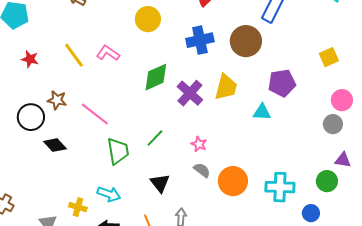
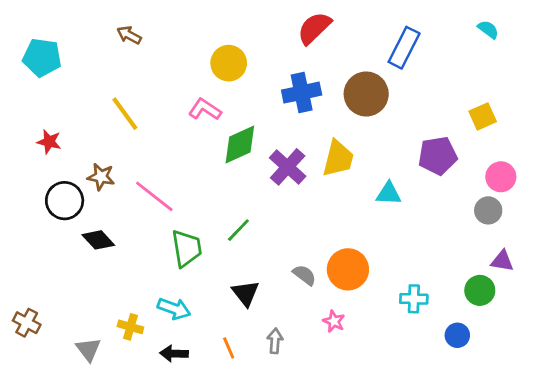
pink L-shape: (108, 53) -> (205, 109), moved
red star: (30, 59) -> (49, 142), moved
purple pentagon: (282, 83) -> (438, 156), moved
pink star: (199, 144) -> (334, 321), moved
orange circle: (233, 181) -> (348, 269), moved
cyan cross: (280, 187) -> (414, 299), size x0.7

